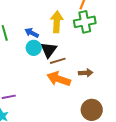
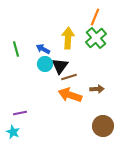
green cross: (85, 22) -> (96, 38), turned -30

